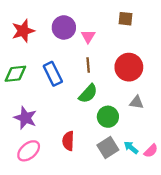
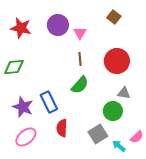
brown square: (126, 19) -> (114, 17), turned 32
red star: (23, 31) -> (21, 28), turned 30
blue rectangle: (53, 74) -> (49, 102), moved
green circle: (108, 117) -> (113, 111), moved
cyan arrow: (131, 148) -> (119, 146), moved

